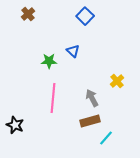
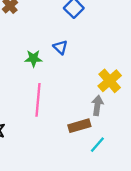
yellow cross: (117, 81) -> (110, 81), size x1.5
gray arrow: (92, 98) -> (97, 105), moved, turned 36

